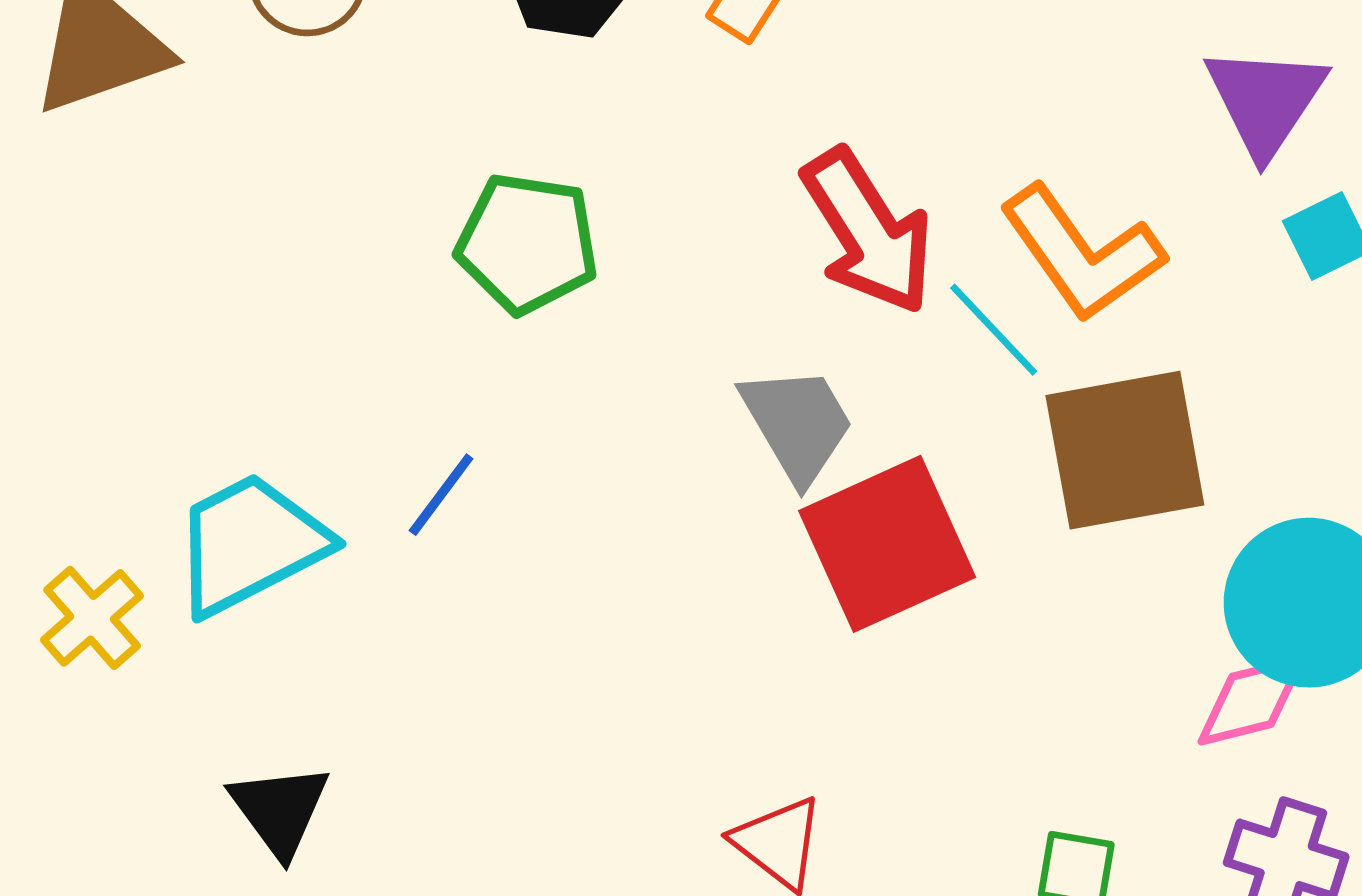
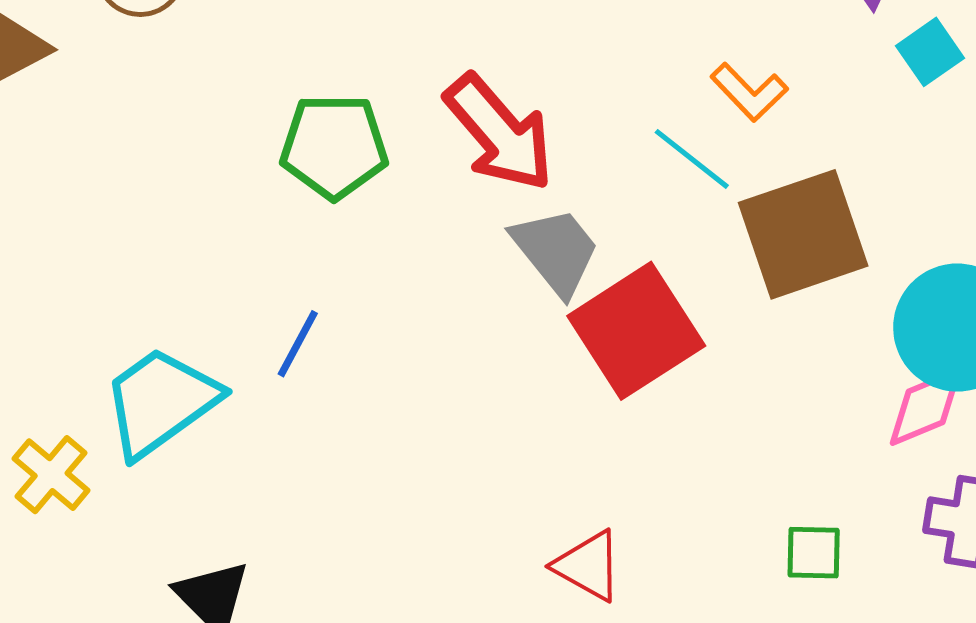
red arrow: (868, 231) -> (499, 133), moved
orange L-shape: (1082, 253) -> (749, 92), size x0.6

